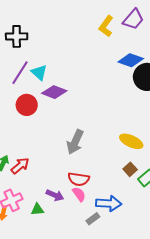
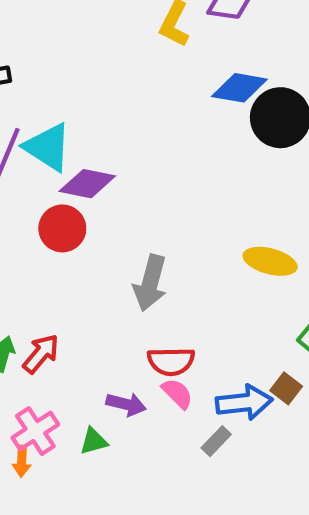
cyan triangle: (39, 72) -> (48, 147), size x1.4
red circle: (27, 105) -> (62, 228), moved
brown square: (130, 169) -> (286, 388), moved

